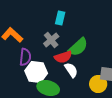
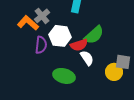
gray cross: (51, 40) -> (42, 16), moved
white hexagon: (36, 72) -> (60, 36), moved

